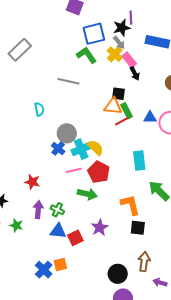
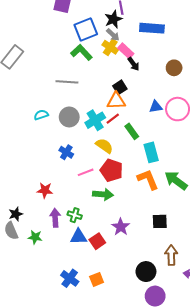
black square: (118, 94) -> (120, 87), turned -32
cyan semicircle: (39, 109) -> (41, 115), turned -88
green rectangle: (127, 111) -> (132, 131), moved
red line: (121, 121) -> (113, 119), moved
gray circle: (67, 133) -> (69, 117), moved
cyan cross: (81, 149) -> (95, 120), moved
orange L-shape: (130, 205) -> (148, 179), moved
orange square: (60, 264) -> (97, 279), moved

